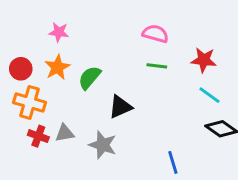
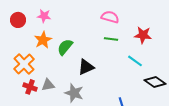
red circle: (21, 69) -> (18, 20), moved
cyan line: (209, 95) -> (135, 61), moved
orange cross: (30, 102) -> (24, 64), turned 30

